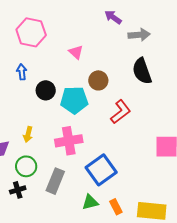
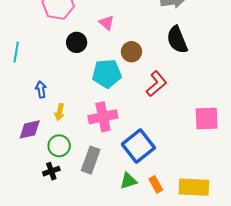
blue arrow: (22, 72) -> (41, 89), moved
black circle: (46, 90) -> (77, 42), moved

